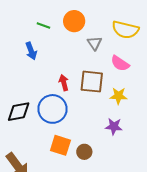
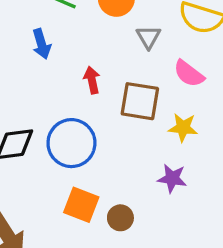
red arrow: (64, 83) -> (92, 80), moved

